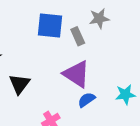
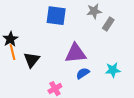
gray rectangle: (78, 36) -> (108, 24), moved, turned 56
purple triangle: (76, 74) -> (76, 53), turned -40

